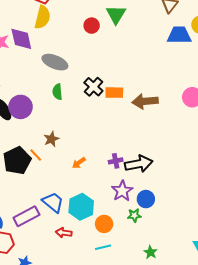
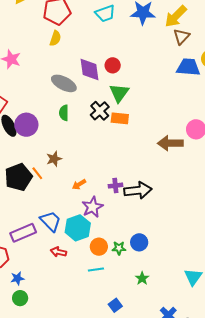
green triangle: (116, 14) -> (119, 93), moved
yellow semicircle: (42, 17) -> (55, 38), size x0.7
red circle: (92, 26) -> (113, 65), moved
purple diamond: (21, 39) -> (90, 70), moved
brown arrow: (145, 101) -> (170, 143), moved
purple star: (122, 191) -> (92, 207), moved
blue circle: (146, 199) -> (139, 242), moved
green star: (134, 215) -> (119, 248), moved

